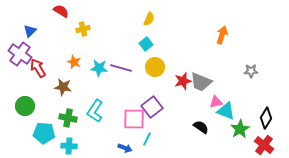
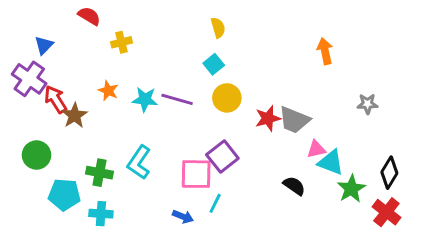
yellow semicircle: (149, 19) -> (218, 28), turned -40
orange arrow: (222, 35) -> (325, 51), turned -30
brown star: (63, 87) -> (75, 116), moved, turned 30

